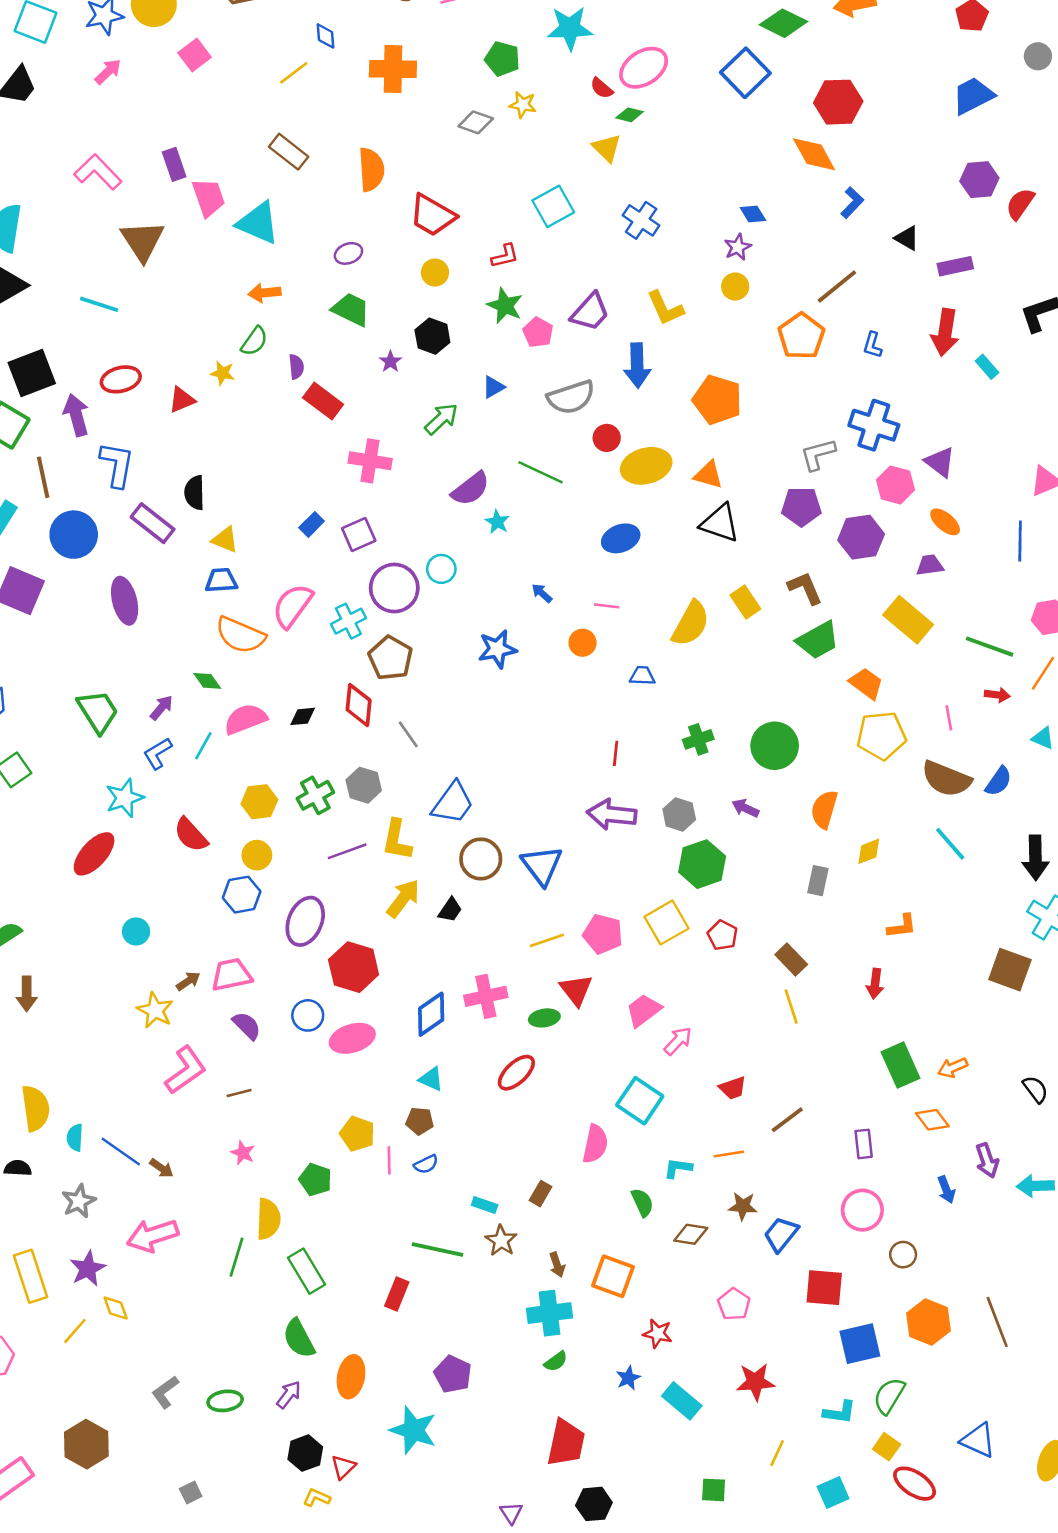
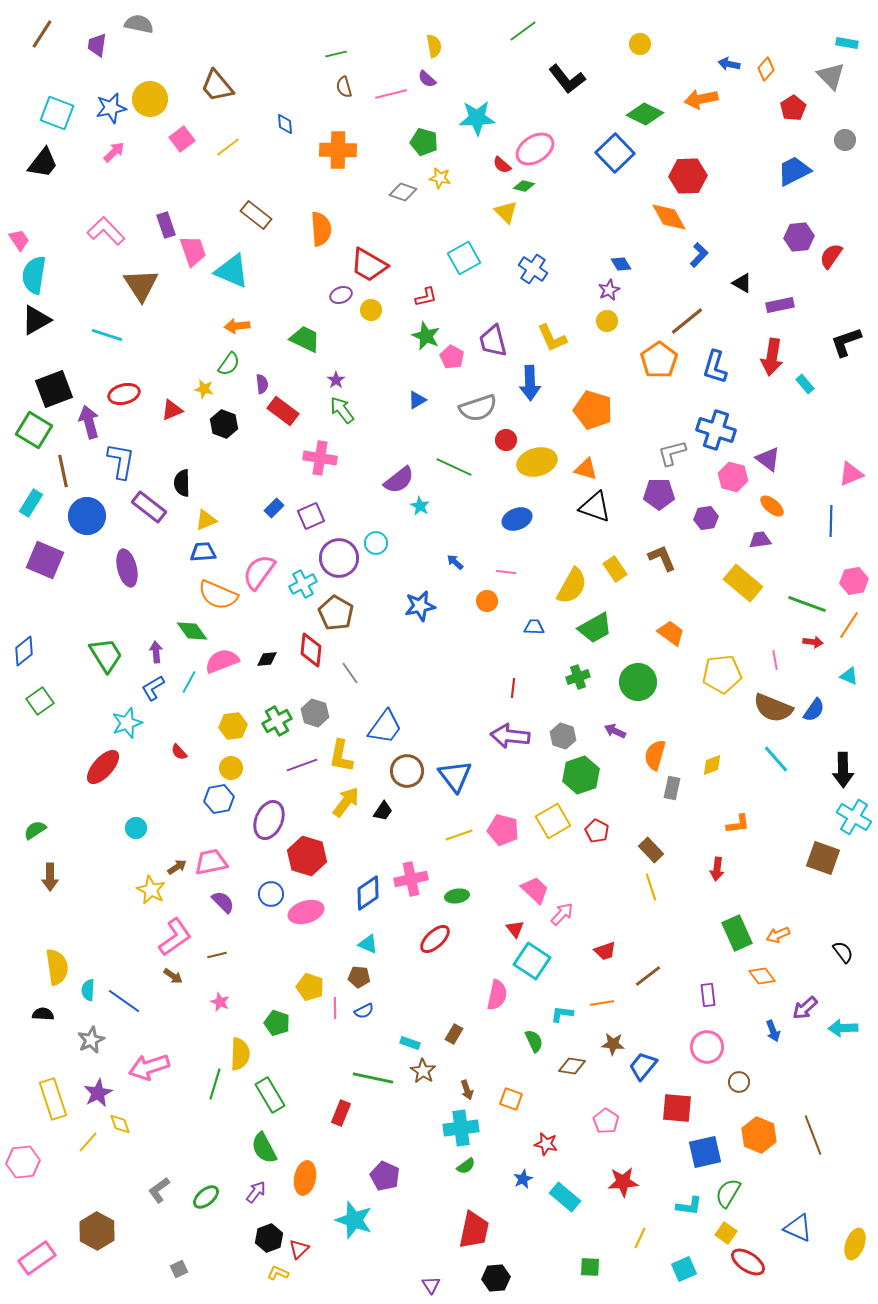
yellow line: (294, 73) -> (228, 147), moved
purple ellipse: (348, 253) -> (341, 295), moved
purple trapezoid: (590, 312) -> (493, 341), turned 124
black hexagon: (432, 336) -> (224, 424), moved
blue L-shape: (873, 345) -> (715, 367), size x1.6
green arrow: (441, 419) -> (342, 410), moved, turned -84
purple hexagon: (861, 537) -> (706, 518), size x0.7
yellow triangle: (225, 540) -> (206, 520), turned -45
green trapezoid: (818, 640) -> (595, 628), moved
green diamond: (207, 681) -> (192, 631), size x1.4
orange trapezoid: (866, 683) -> (671, 633), moved
purple arrow: (161, 708) -> (156, 652), turned -45
orange semicircle: (824, 809) -> (655, 755), moved
red semicircle: (191, 835) -> (179, 752), size x0.6
red triangle: (576, 990) -> (515, 929), moved, size x0.7
pink trapezoid: (644, 1010) -> (535, 890), turned 80
purple arrow: (987, 1160) -> (805, 1008), turned 68
brown arrow: (161, 1168) -> (173, 976), moved
orange square: (613, 1276) -> (511, 1099), size x0.7
green ellipse: (225, 1401) -> (206, 1197), turned -32

